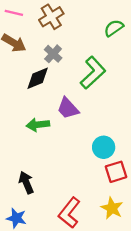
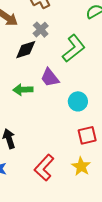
cyan circle: (104, 147) -> (78, 101), moved

